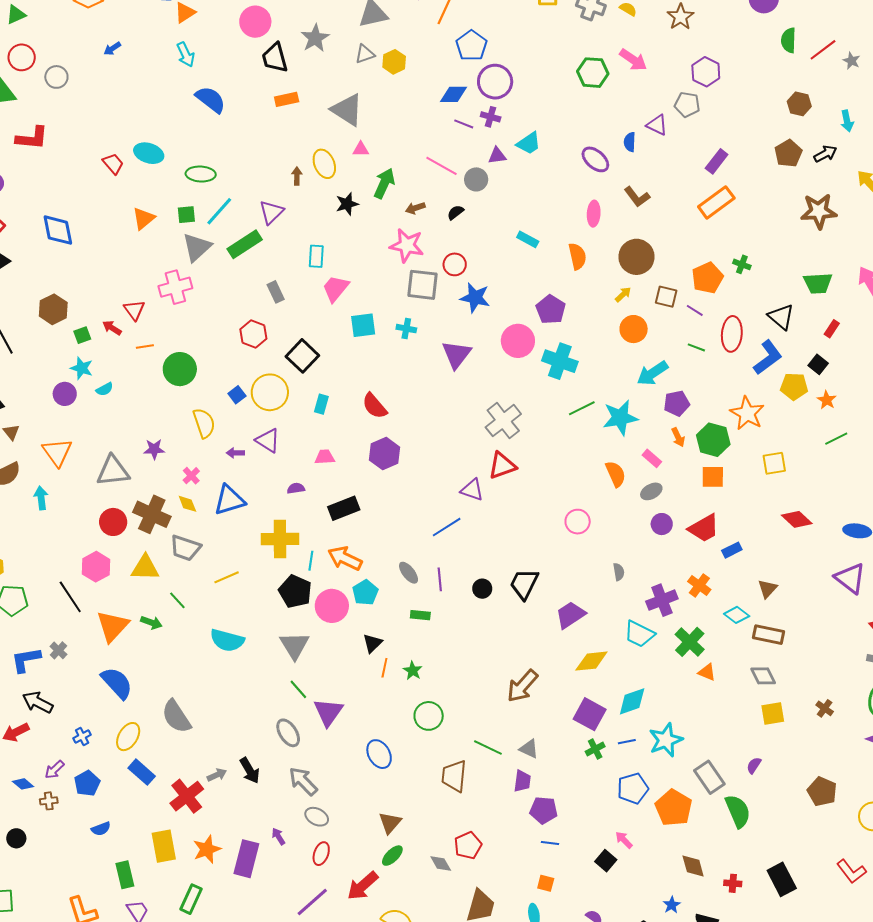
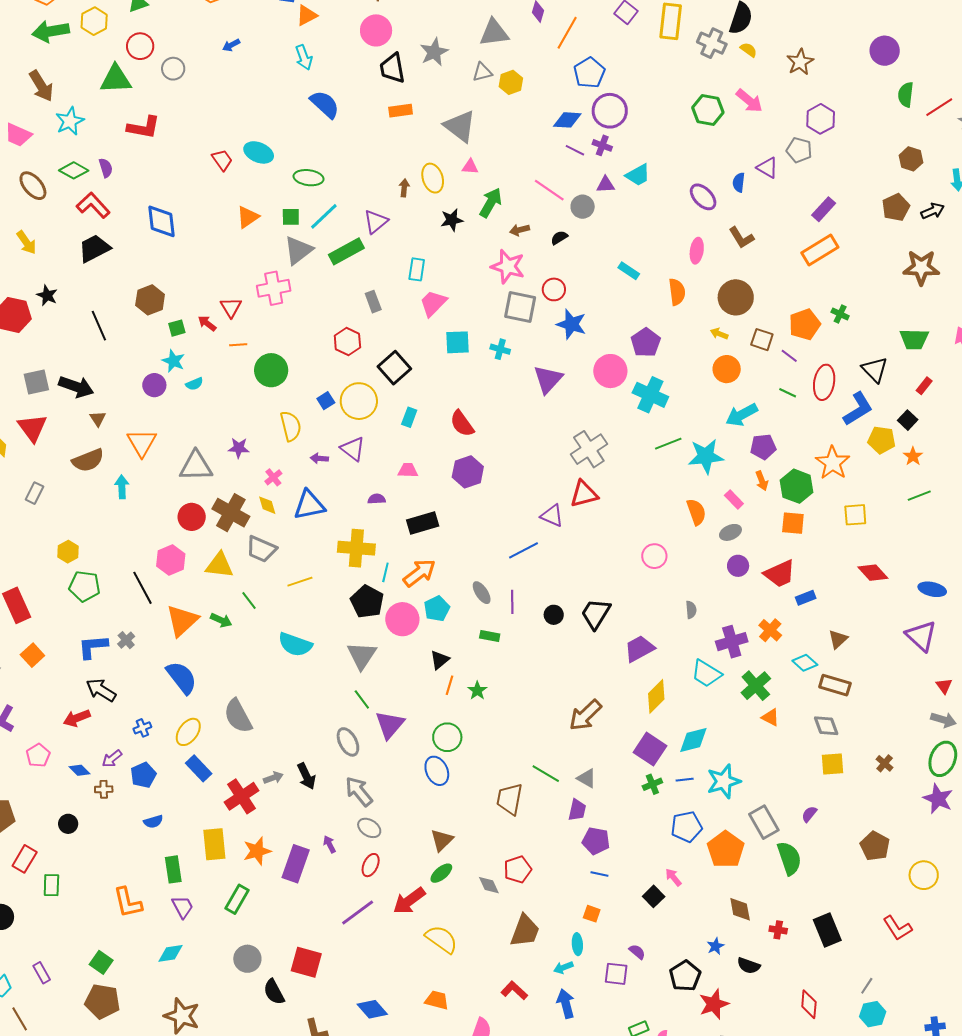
yellow arrow: (623, 294) -> (719, 334), turned -120
orange arrow: (345, 558) -> (419, 573), turned 112
yellow diamond: (591, 661) -> (656, 696), turned -44
green circle: (429, 716) -> (447, 737), moved

